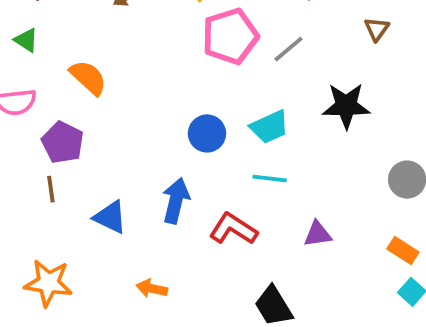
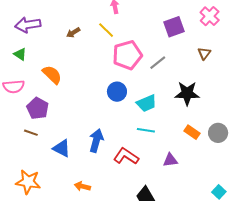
blue circle: (207, 133) -> (117, 92), moved
brown line: (51, 189) -> (31, 133), turned -64
orange rectangle: (403, 250) -> (192, 132), moved

